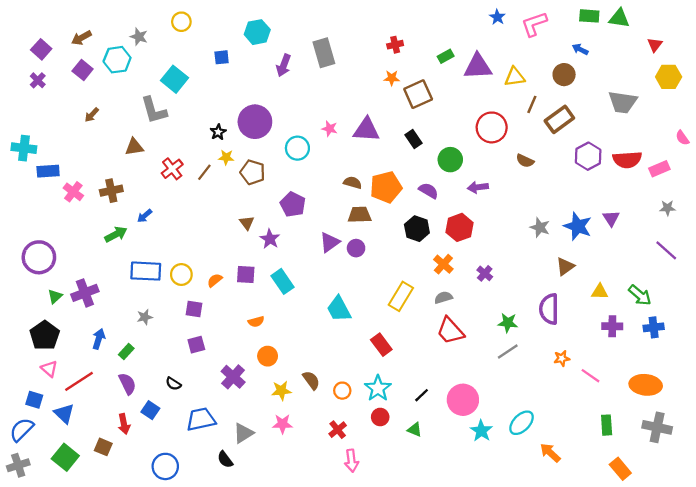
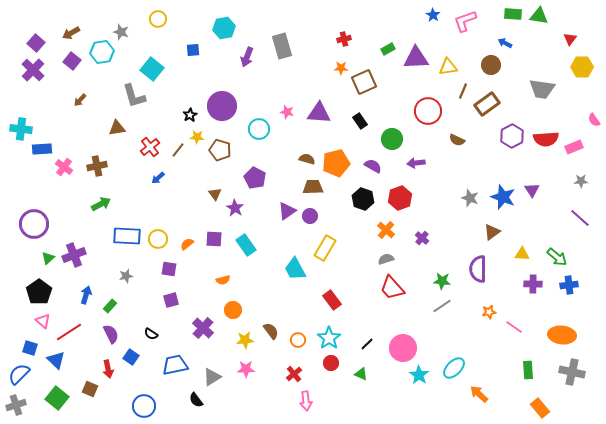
purple cross: (38, 80) -> (33, 70), size x1.6
blue arrow: (145, 216) -> (158, 178), moved
yellow rectangle: (401, 296) -> (325, 248), moved

